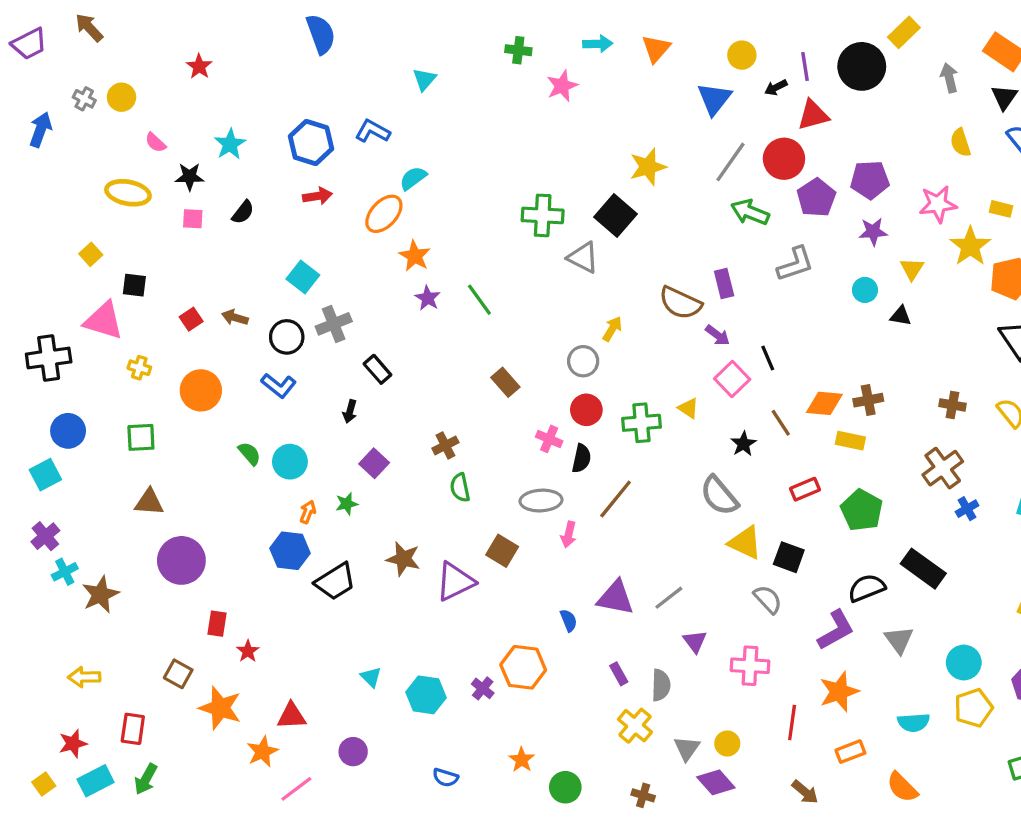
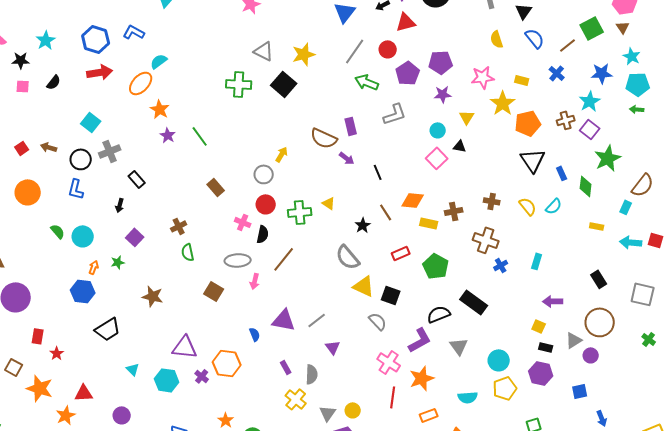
red circle: (784, 159) -> (388, 49), size x0.7
red arrow: (317, 196) -> (100, 72), size x1.4
gray triangle: (583, 258) -> (264, 51), moved
pink square: (732, 379) -> (437, 158), moved
blue L-shape: (279, 386) -> (76, 189), turned 65
brown cross: (868, 400) -> (454, 211), moved
brown cross: (943, 468) -> (486, 240), turned -35
black trapezoid: (335, 582) -> (108, 329), moved
purple triangle: (455, 582) -> (185, 347), moved, turned 32
pink cross: (750, 666) -> (389, 362), moved, turned 30

